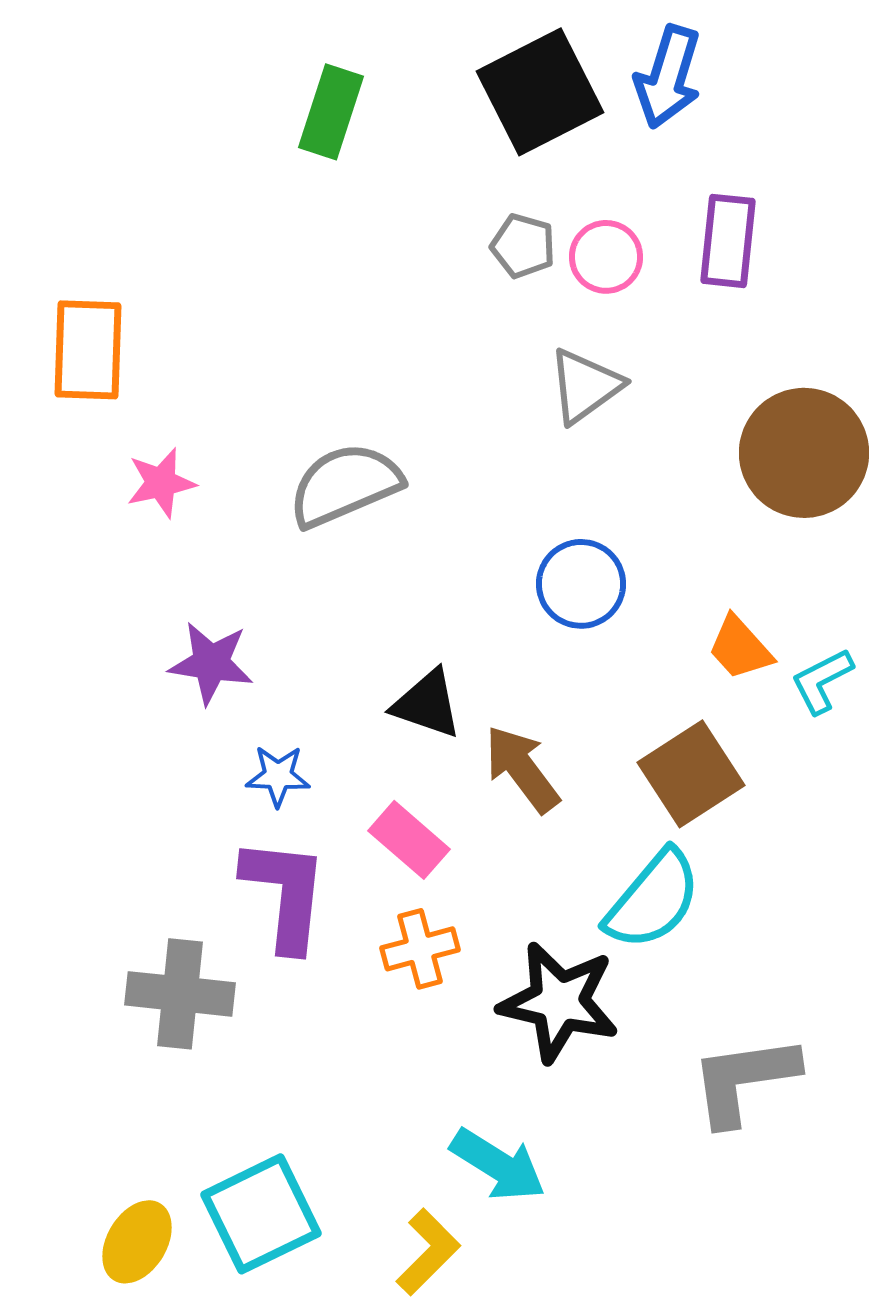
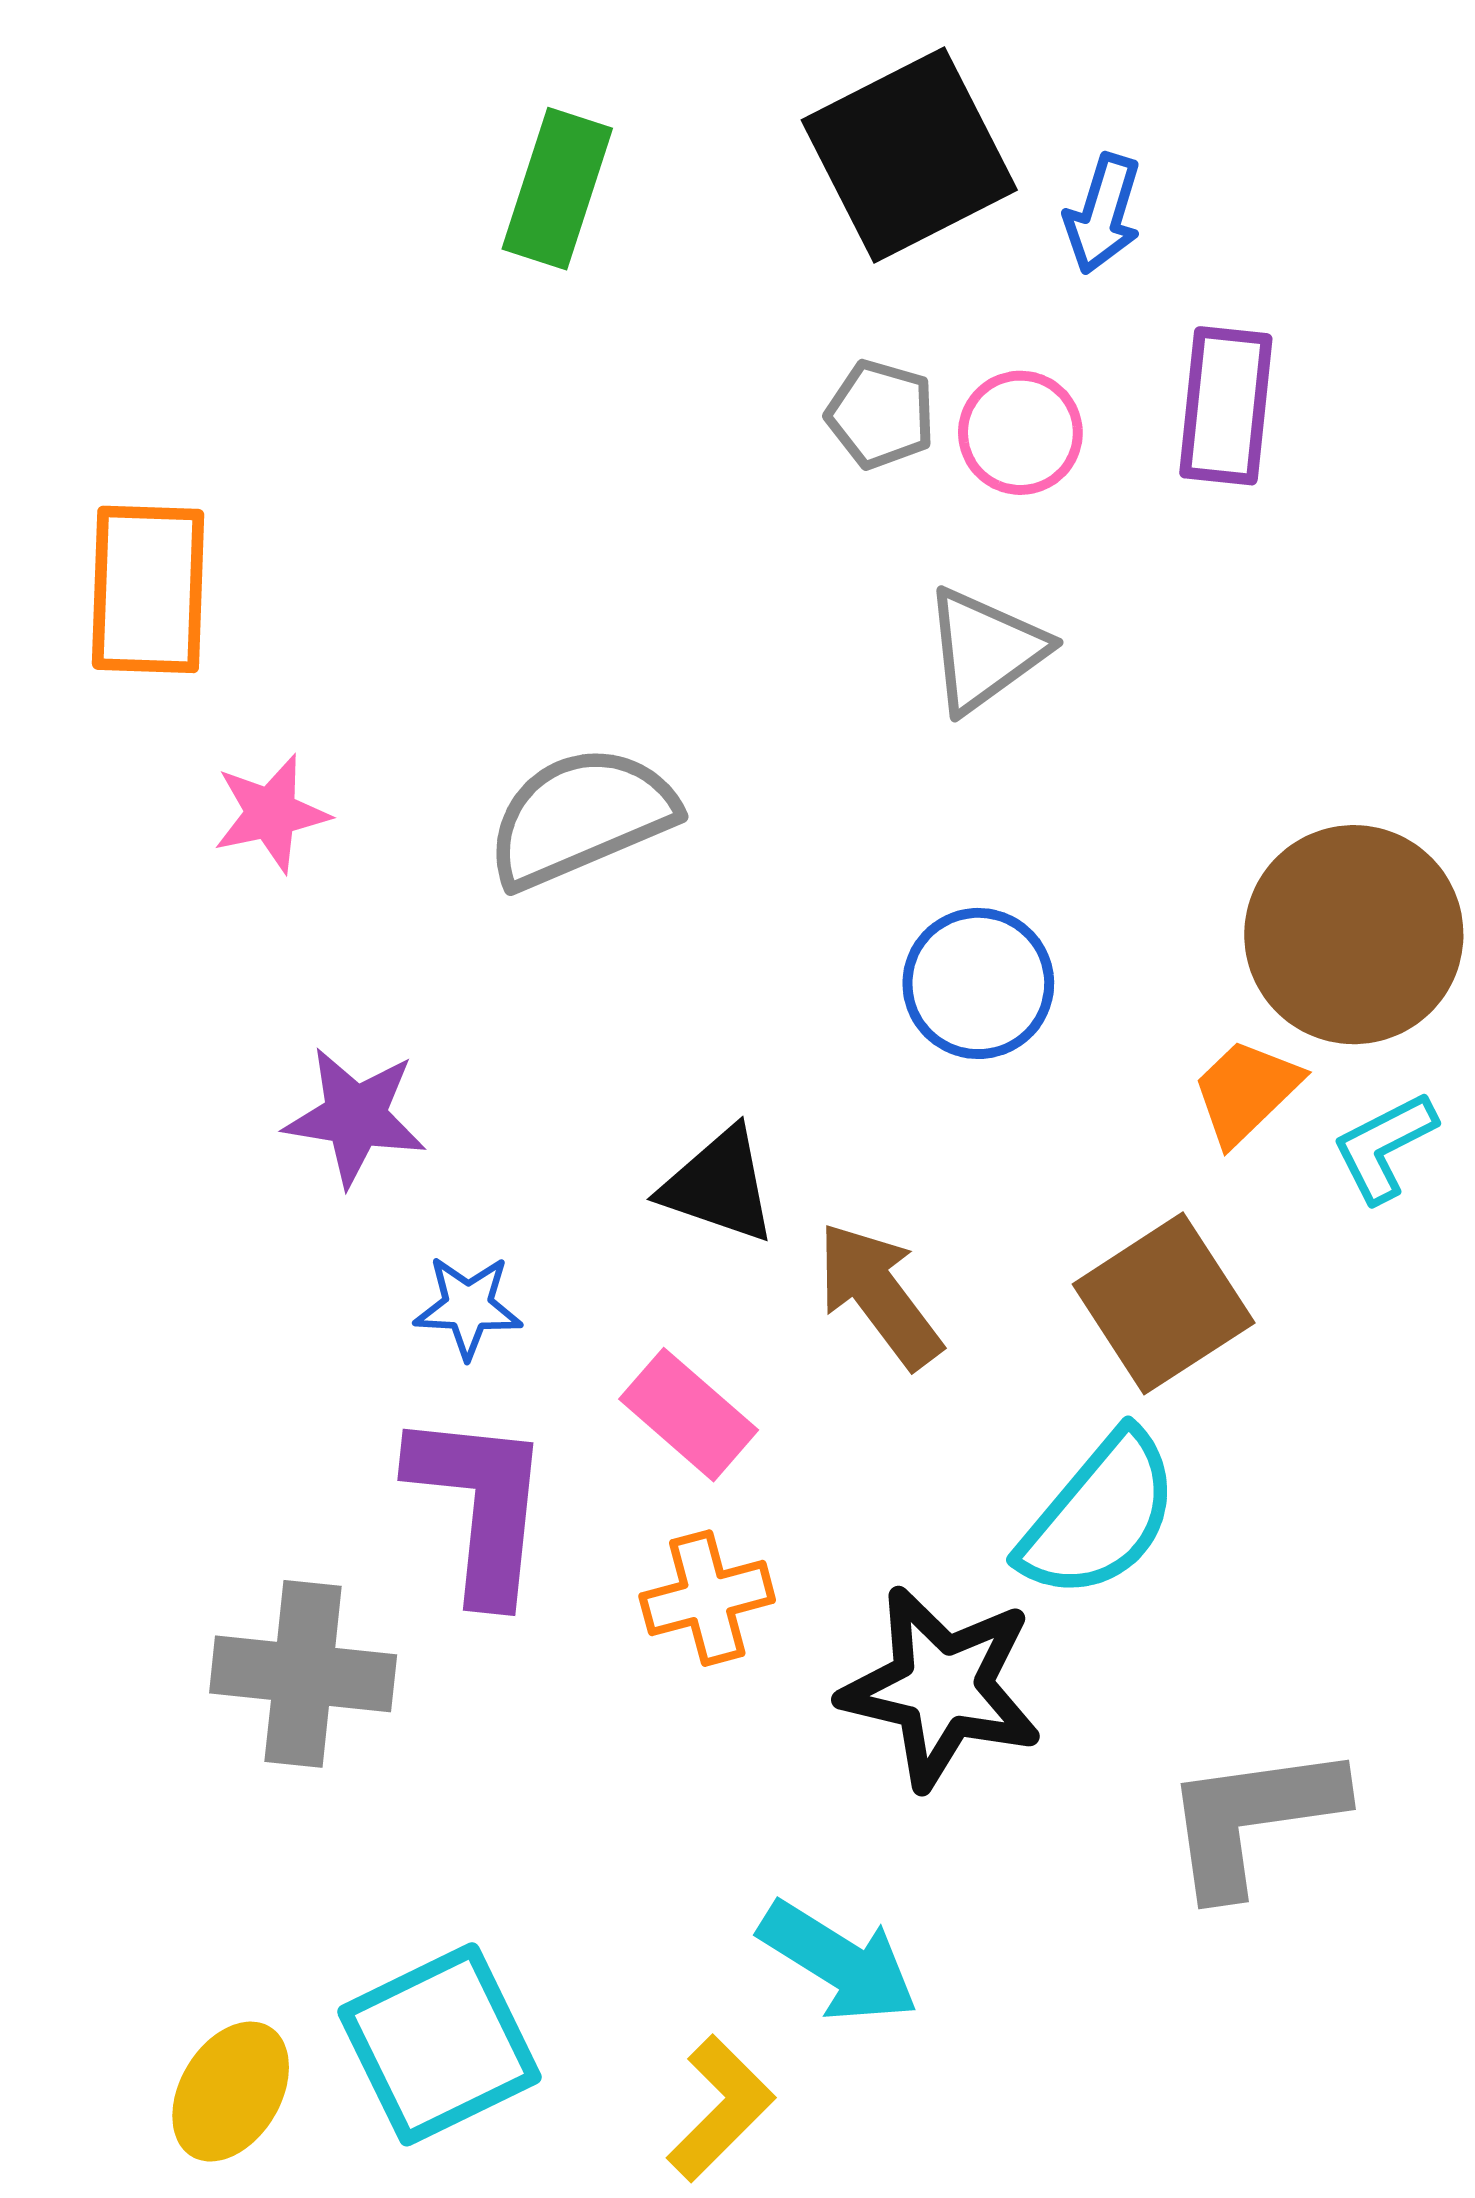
blue arrow: (668, 77) -> (1103, 214), moved, size x0.7
brown circle: (804, 453) -> (1354, 935), moved
orange trapezoid: (740, 648) -> (1246, 1091), turned 88

